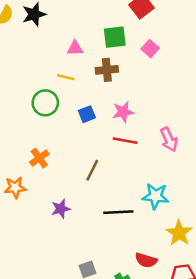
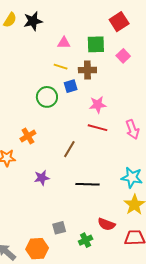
pink triangle: (75, 48) -> (64, 43), moved
yellow line: (66, 77) -> (61, 67), moved
green circle: (45, 103) -> (47, 97), moved
blue square: (87, 114) -> (71, 86), moved
cyan star: (155, 196) -> (132, 178), moved

